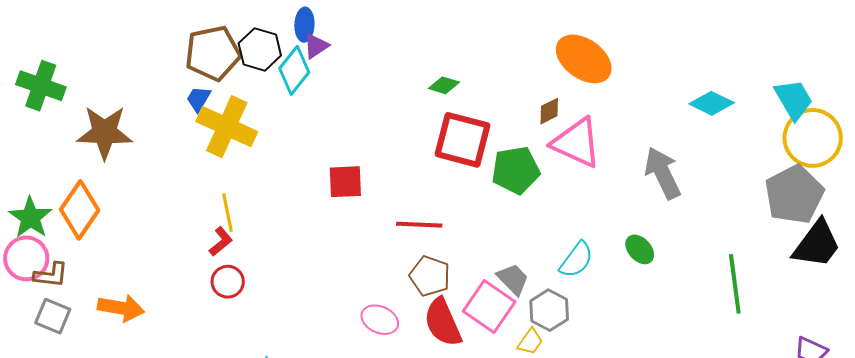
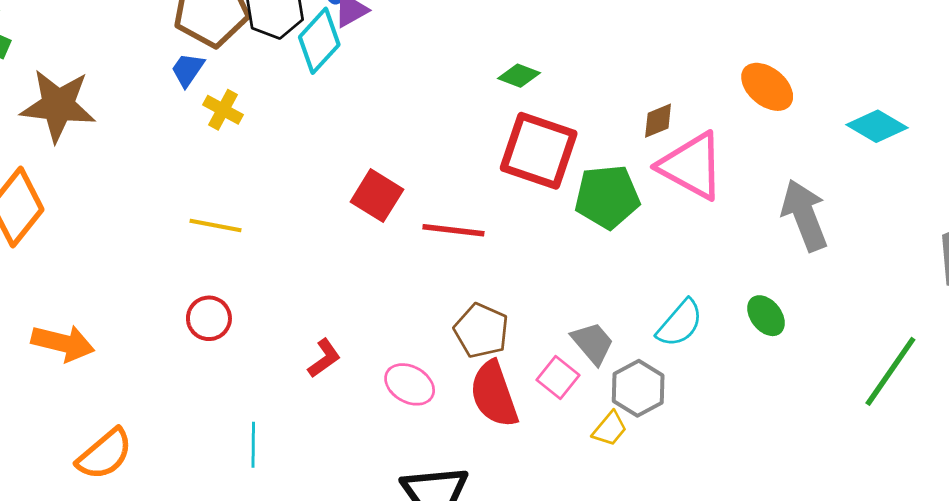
orange ellipse: (584, 59) -> (767, 87), moved, size x0.7
yellow cross: (227, 127) -> (223, 110), size x0.5
red square: (345, 182) -> (377, 196), turned 30
yellow line: (228, 213) -> (215, 225), turned -72
red line: (419, 225) -> (453, 230), moved
red L-shape: (221, 241) -> (324, 358), moved
green line: (735, 284) -> (890, 371), turned 38
pink square: (489, 307) -> (558, 378), size x0.6

